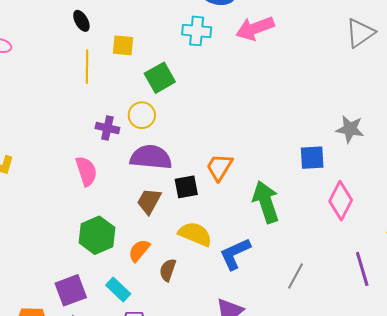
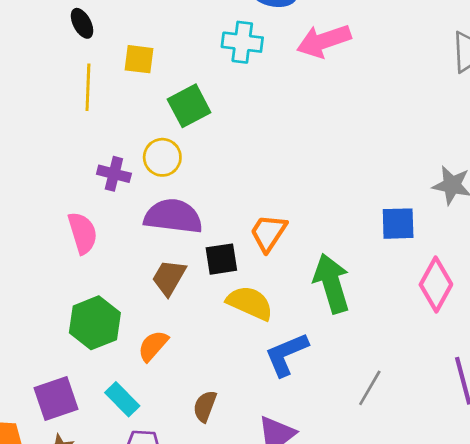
yellow semicircle: (195, 234) -> (250, 303), moved
brown semicircle: (168, 270) -> (205, 406), moved

